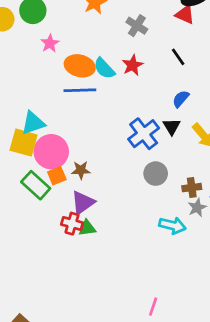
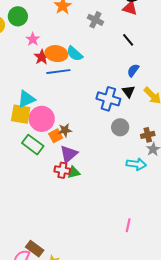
red star: (133, 65) -> (42, 57), moved
blue cross: (144, 134) -> (108, 99), turned -30
orange square: (57, 176) -> (56, 136), moved

